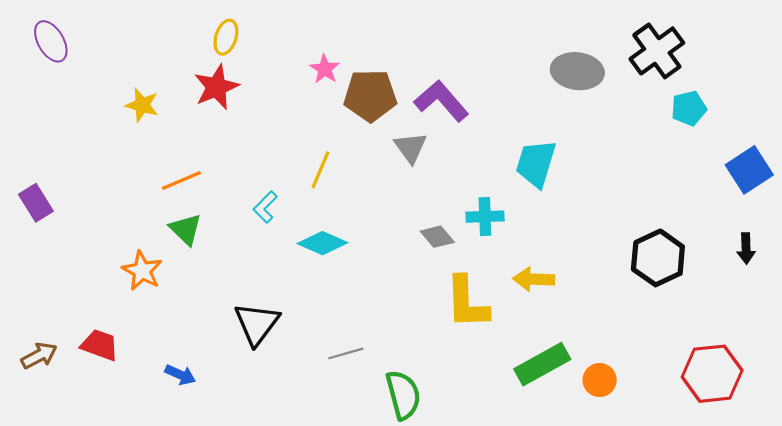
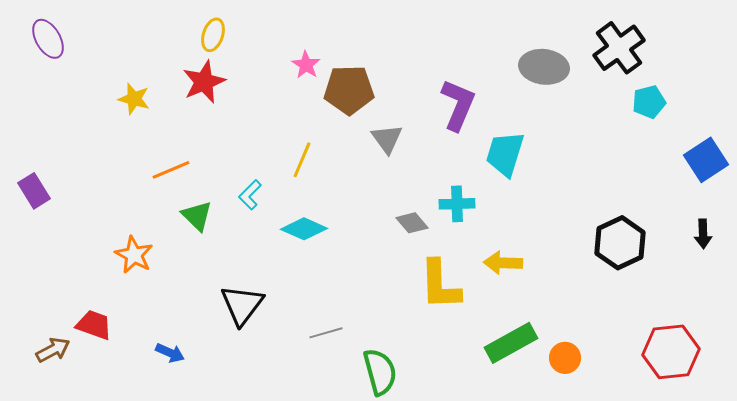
purple L-shape: (441, 101) -> (458, 105), moved, turned 64
green triangle: (186, 229) -> (197, 216), moved
brown arrow: (39, 356) -> (53, 350), moved

